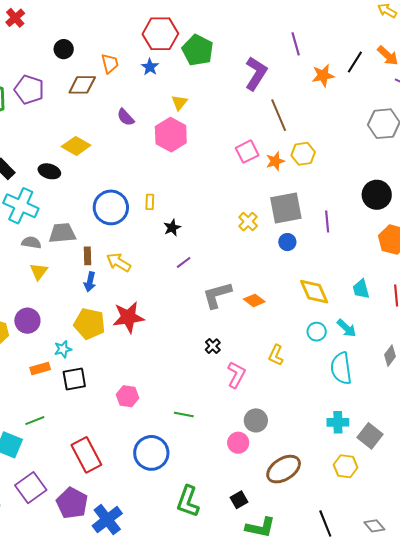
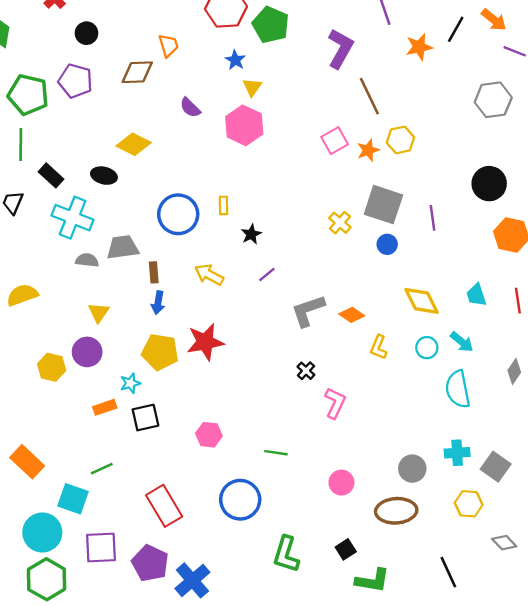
black circle: (64, 49) -> (86, 33), moved
blue star: (150, 67) -> (235, 60), moved
gray square: (286, 208) -> (383, 205), turned 32
yellow arrow: (119, 262) -> (209, 275), moved
yellow triangle: (39, 271) -> (99, 312), moved
yellow L-shape: (276, 355) -> (379, 347), moved
gray circle: (256, 420) -> (412, 469), moved
brown ellipse: (284, 469) -> (396, 511), turned 32
purple square: (31, 488) -> (101, 548), turned 36
gray diamond: (374, 526) -> (504, 543), moved

